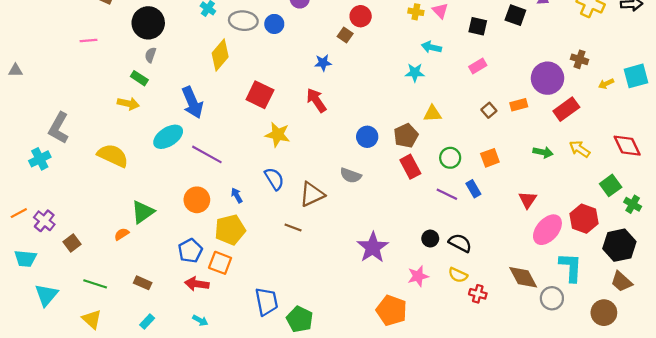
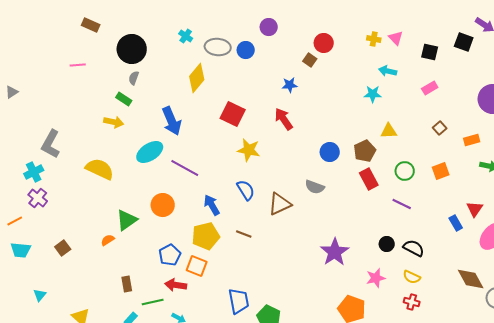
gray triangle: (15, 70) -> (12, 92), turned -32
orange rectangle: (519, 105) -> (472, 140), moved
blue rectangle: (473, 189) -> (456, 223), moved
blue arrow: (237, 195) -> (212, 205), size x1.5
orange circle: (197, 200) -> (163, 205), moved
purple cross: (44, 221) -> (38, 198), moved
brown line: (293, 227) -> (244, 234), moved
cyan trapezoid: (25, 258) -> (21, 250), moved
brown rectangle: (143, 283) -> (127, 284), turned 56
green line: (95, 284) -> (153, 302), moved, turned -30
red cross: (478, 294) -> (412, 302), moved
cyan triangle: (46, 295) -> (40, 295), size x0.6

